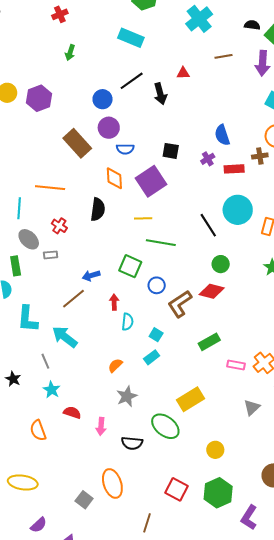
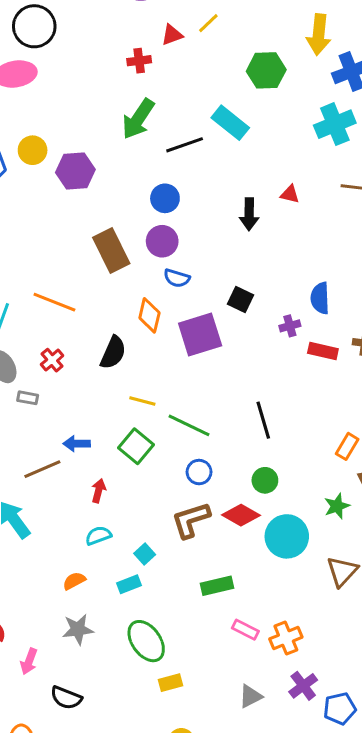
green arrow: (70, 53) -> (138, 119), size x1.8
black line: (132, 81) -> (185, 145), moved
cyan circle: (238, 210) -> (287, 536), moved
yellow line: (143, 218) -> (142, 401), moved
blue circle: (157, 285) -> (199, 472), moved
cyan semicircle: (127, 322) -> (98, 536), moved, turned -132
yellow rectangle: (191, 399) -> (170, 683), moved, size x0.6
green ellipse: (165, 426) -> (146, 641), moved

